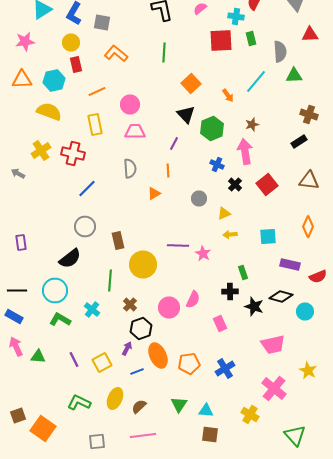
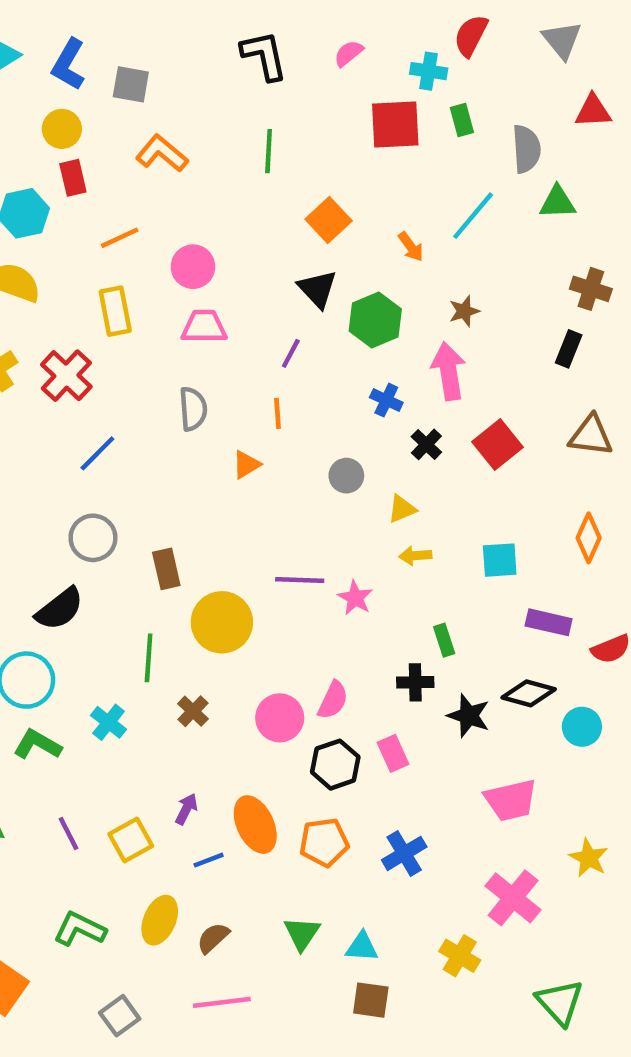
black rectangle: (299, 142) -> (569, 349), turned -35
red cross: (73, 154) -> (66, 376), turned 30
black hexagon: (141, 328) -> (335, 765), moved
gray square: (97, 442) -> (120, 1016), turned -30

